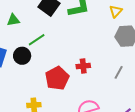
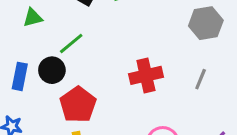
red cross: (83, 66) -> (146, 75), size x1.5
red pentagon: (57, 78) -> (78, 105), moved

